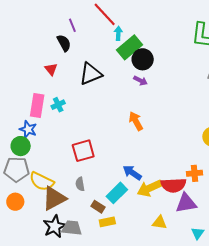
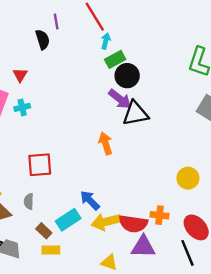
green rectangle: (130, 47) -> (115, 59), size x0.7
red triangle: (51, 69) -> (20, 75), moved
black triangle: (91, 74) -> (135, 113), moved
purple arrow: (140, 81) -> (120, 99), size x1.5

